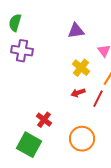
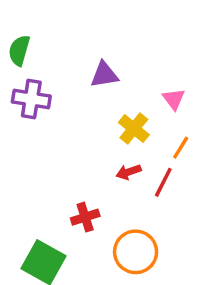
purple triangle: (76, 31) -> (104, 75), moved
red cross: (44, 120) -> (85, 217), moved, turned 35

